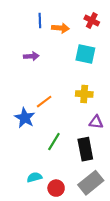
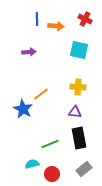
purple triangle: (96, 122) -> (75, 112), moved
green line: (54, 142) -> (50, 144), moved, turned 36
gray rectangle: (91, 183) -> (84, 169), size x0.7

